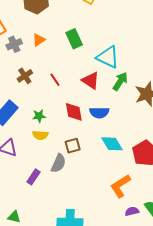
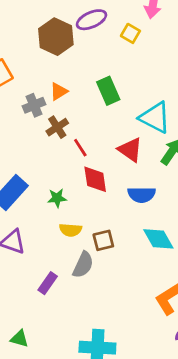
gray cross: (14, 44) -> (34, 105), moved
brown cross: (25, 76) -> (57, 127), moved
red diamond: (74, 112) -> (95, 179), moved
yellow semicircle: (40, 135) -> (71, 230), moved

